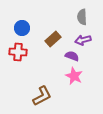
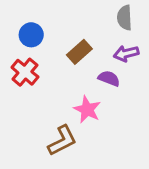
red cross: (18, 52) -> (25, 72), turned 36
pink star: (74, 76) -> (87, 110), moved

